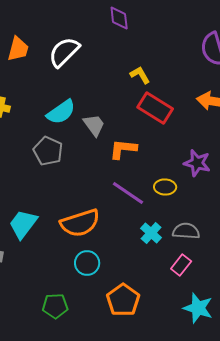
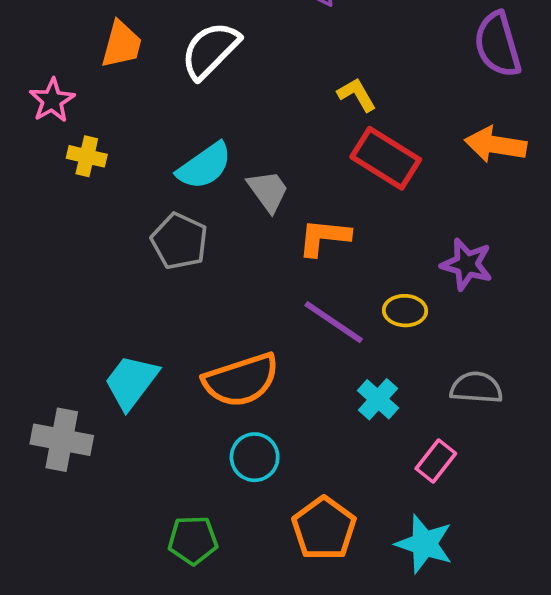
gray semicircle: (186, 231) -> (476, 388), moved
cyan star: (198, 308) -> (424, 544), moved

